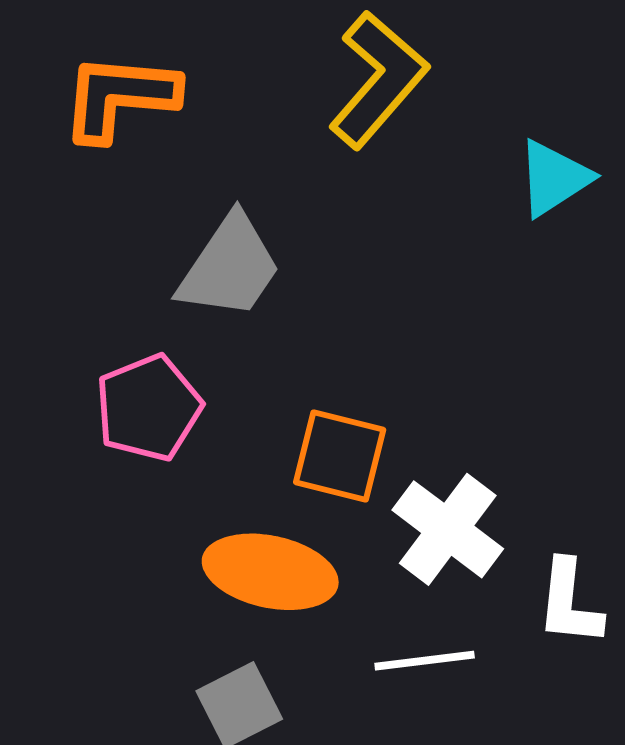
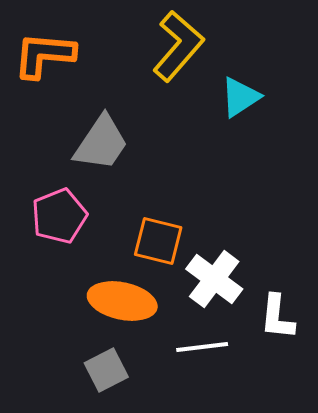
cyan triangle: (554, 178) -> (240, 97), moved

